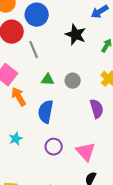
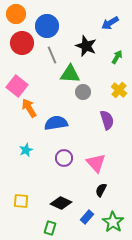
gray line: (34, 50) -> (52, 55), moved
green triangle: (48, 80) -> (70, 74), moved, size x1.5
blue semicircle: (46, 112) -> (56, 123), turned 70

